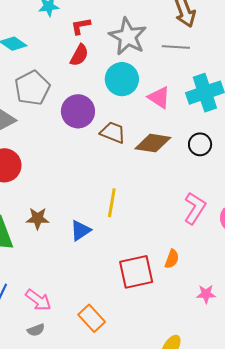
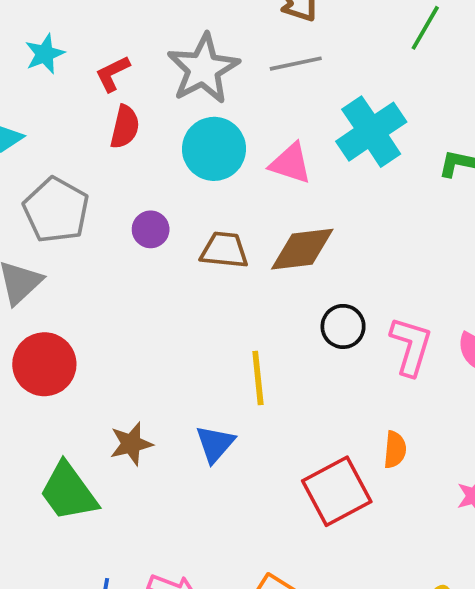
gray star: (128, 36) -> (203, 69), turned 30
purple circle: (78, 111) -> (151, 229), size x0.6
black circle: (200, 144) -> (343, 326), moved

